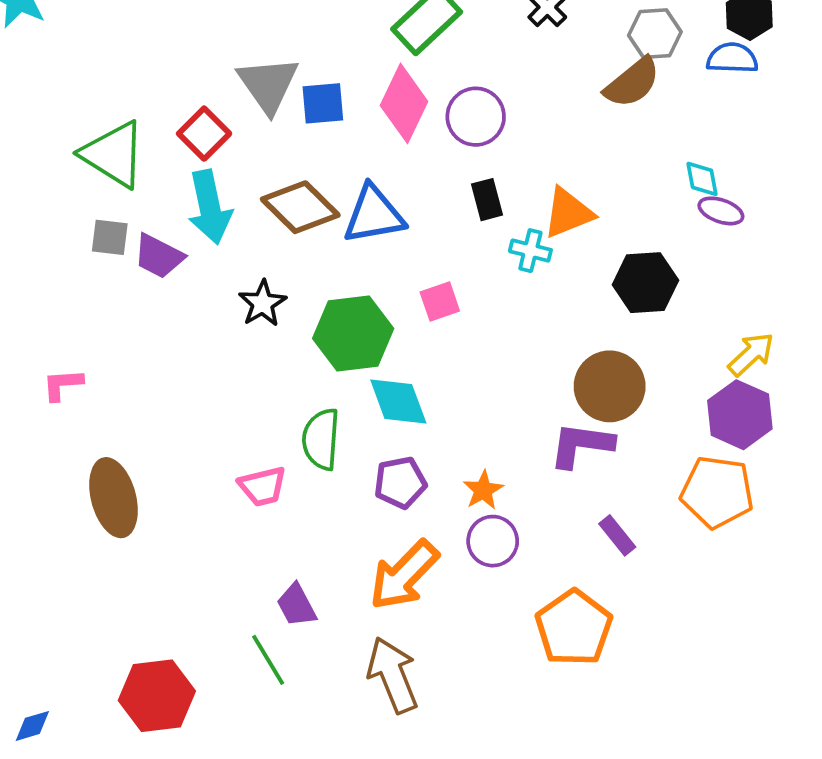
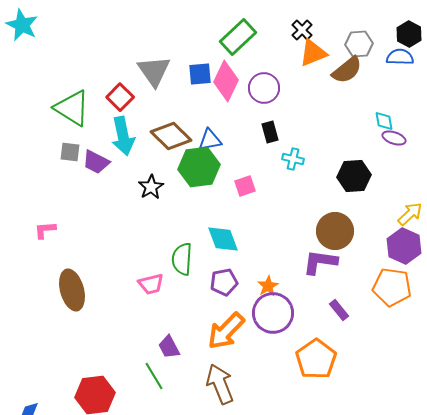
blue square: (323, 103) -> (200, 74), moved
orange triangle: (568, 213) -> (313, 53), moved
blue triangle: (374, 215) -> (210, 140), size x0.7
green hexagon: (353, 334) -> (199, 167), moved
purple circle: (493, 541) -> (273, 313), size x1.5

